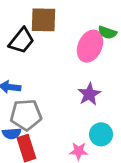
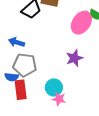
cyan circle: (101, 134) -> (54, 87), moved

